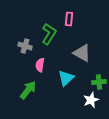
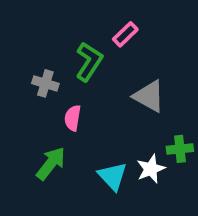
pink rectangle: (69, 19) -> (125, 34), turned 40
cyan triangle: (66, 78) -> (113, 176), moved, turned -30
white star: (91, 100) -> (151, 169), moved

